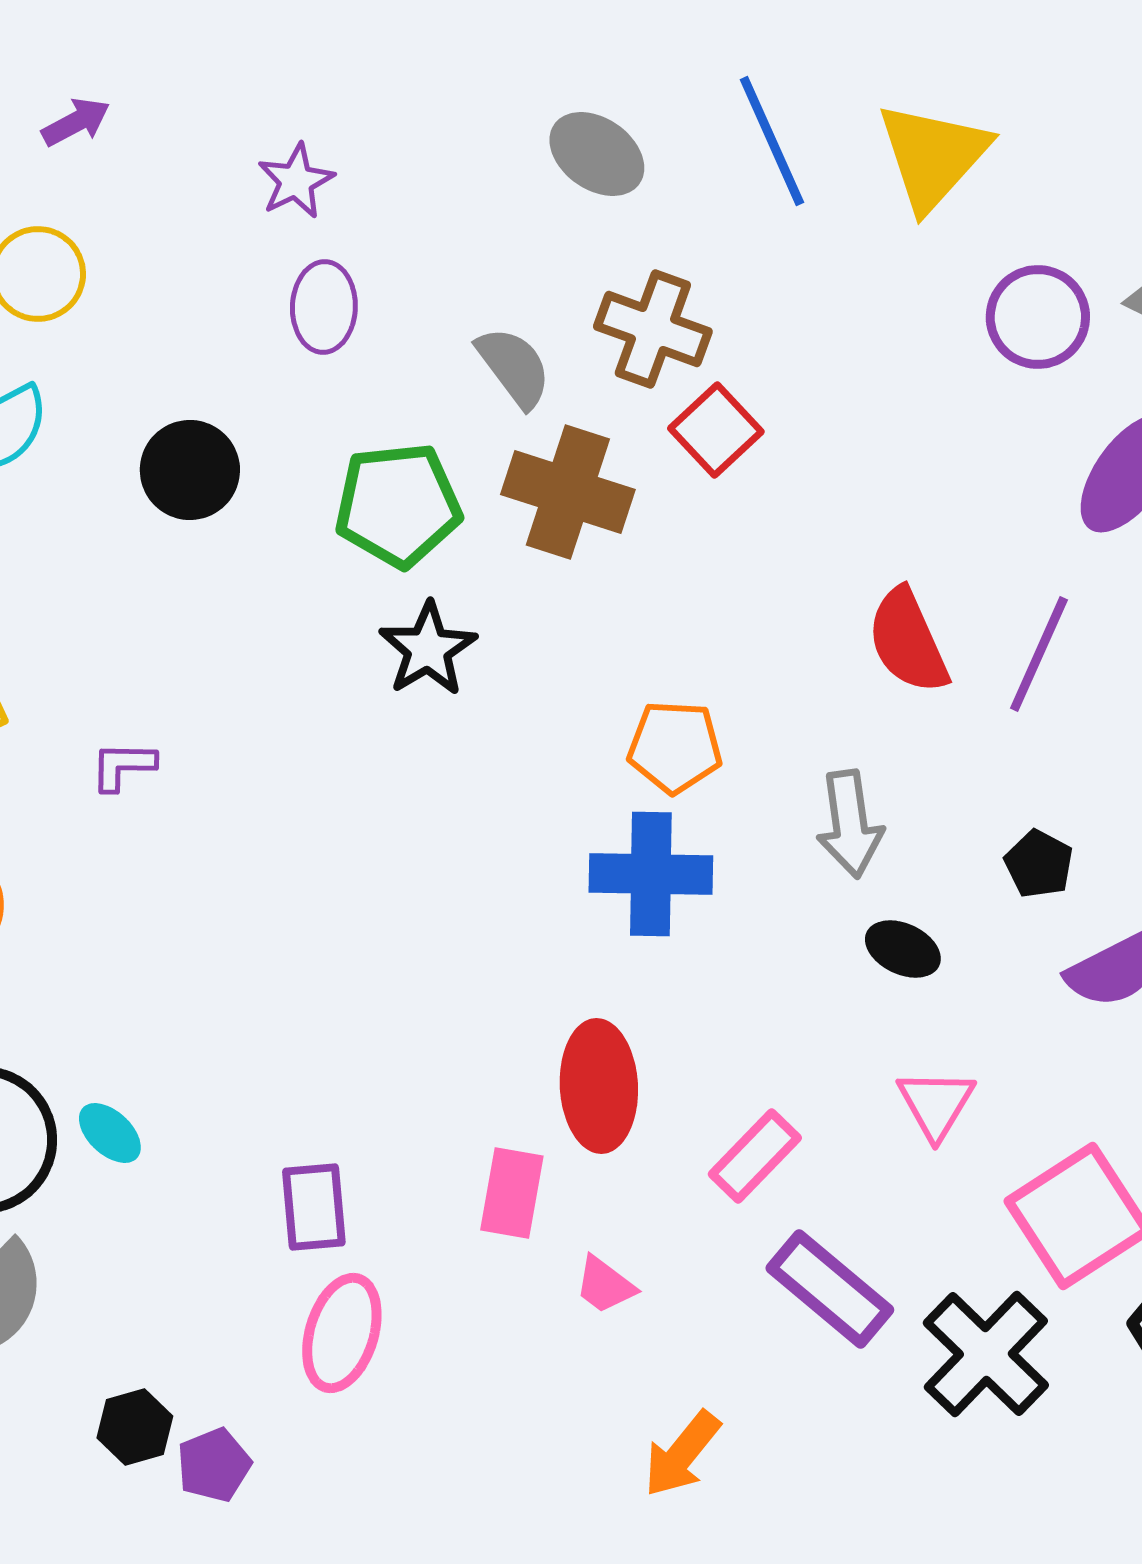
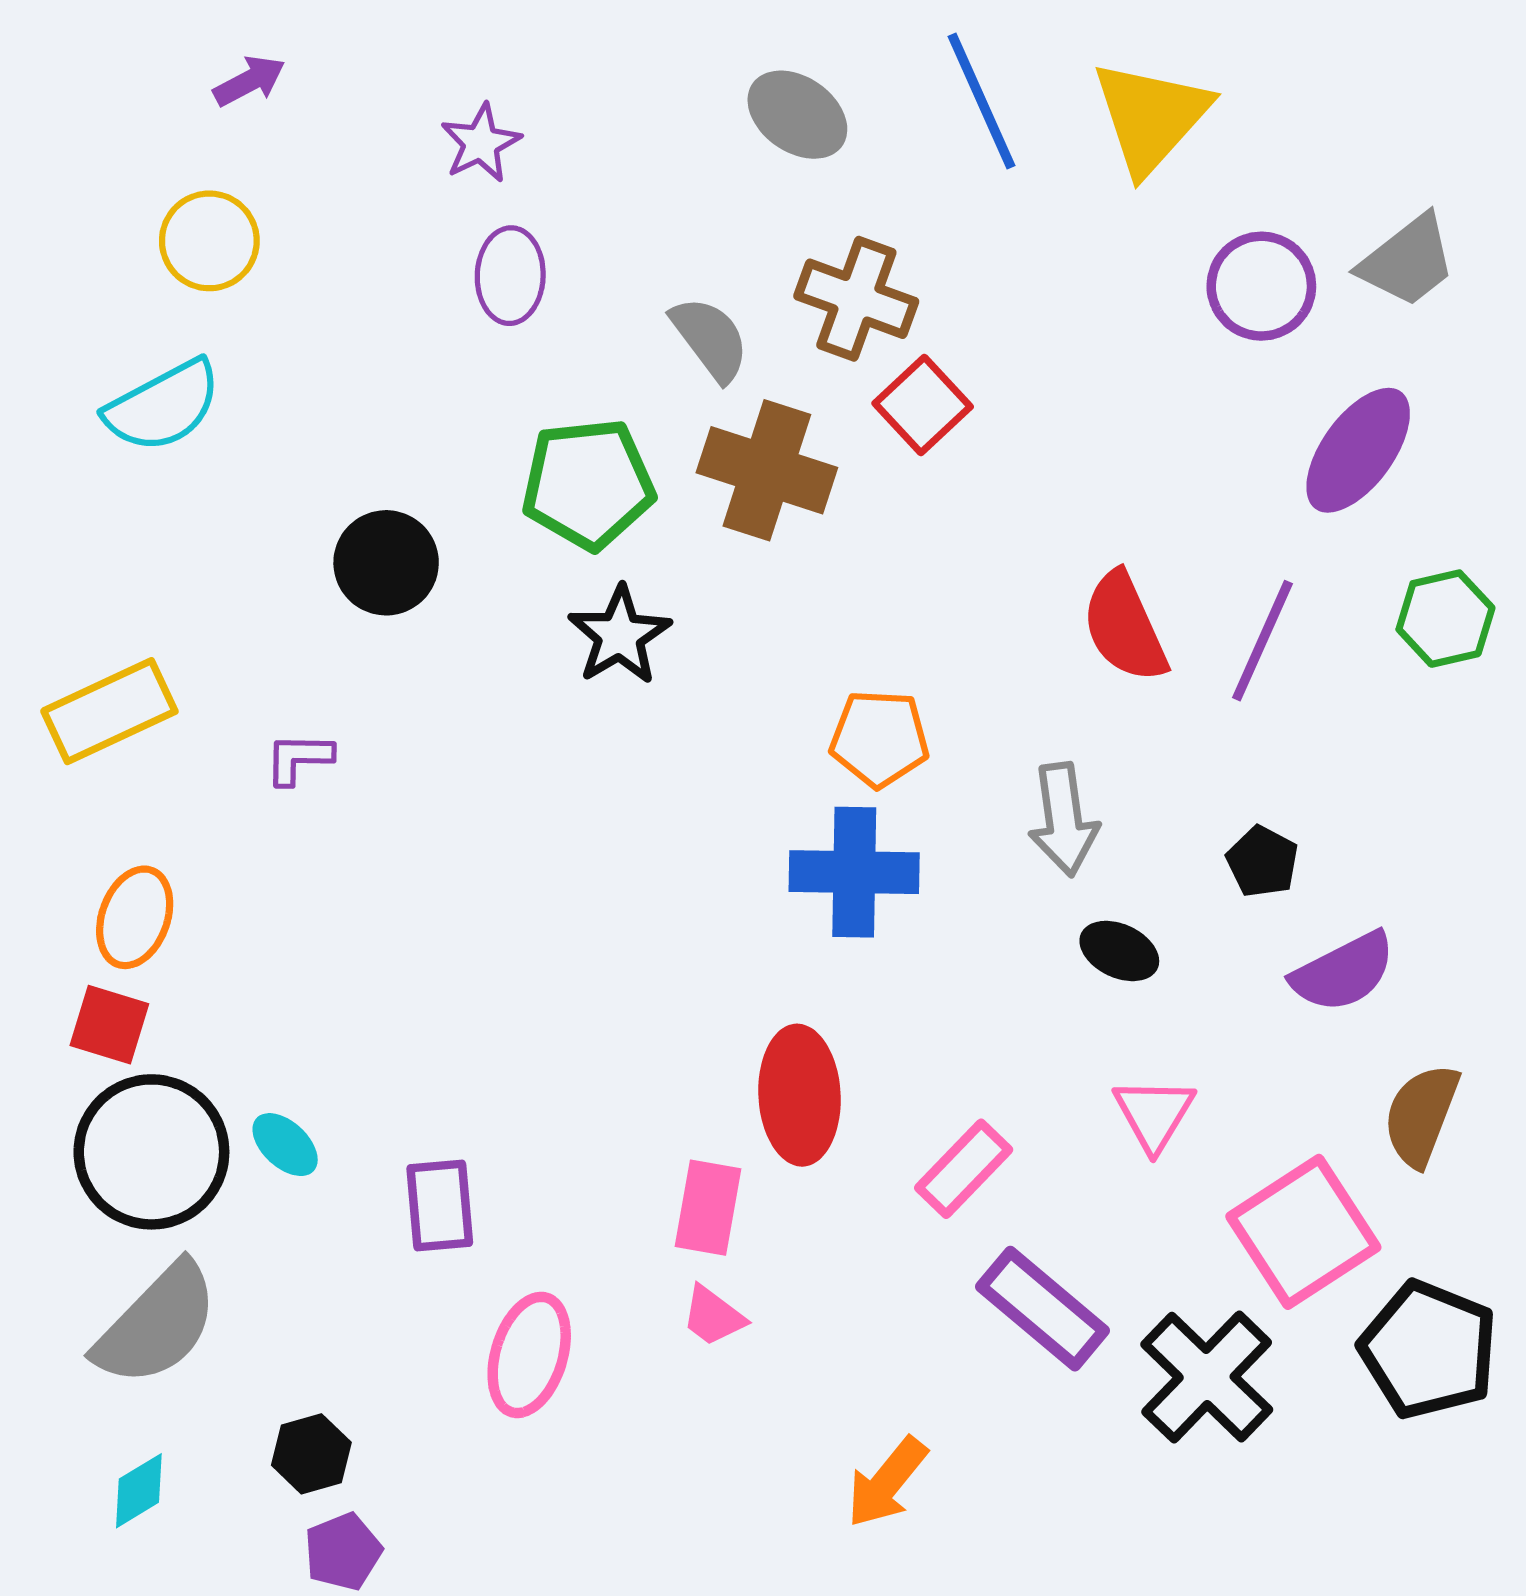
black circle: (190, 470) -> (386, 563), moved
purple rectangle: (314, 1207) -> (440, 1206), moved
pink trapezoid: (605, 1285) -> (713, 1316), moved
purple pentagon: (214, 1465) -> (343, 1552), moved

